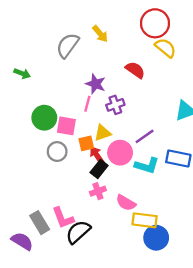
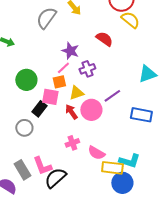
pink line: (87, 104) -> (63, 68), turned 32
pink square: (66, 126) -> (50, 97), moved
orange square: (86, 143) -> (59, 82), moved
gray circle: (57, 152) -> (24, 128), moved
cyan L-shape: (147, 165) -> (129, 161), moved
black rectangle: (99, 169) -> (39, 109), moved

